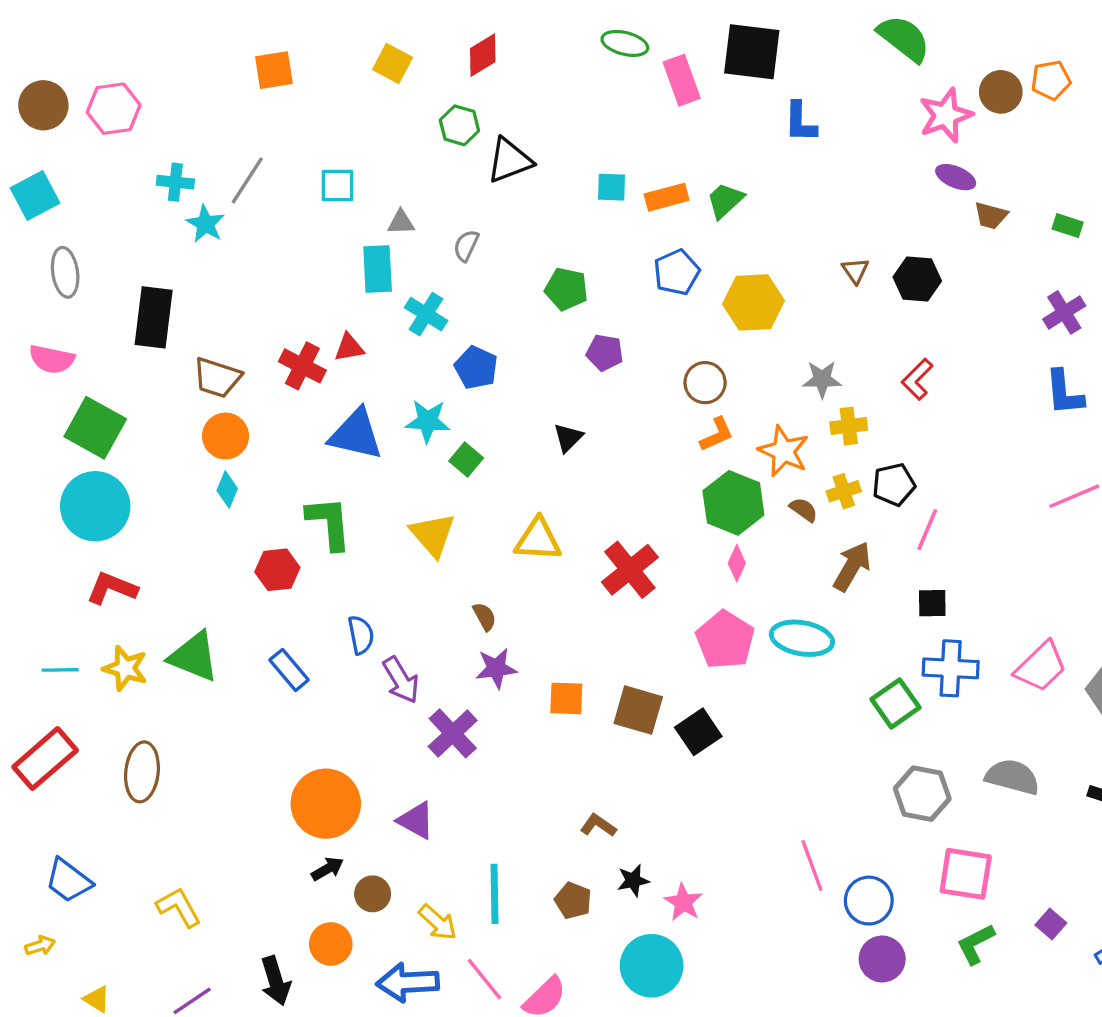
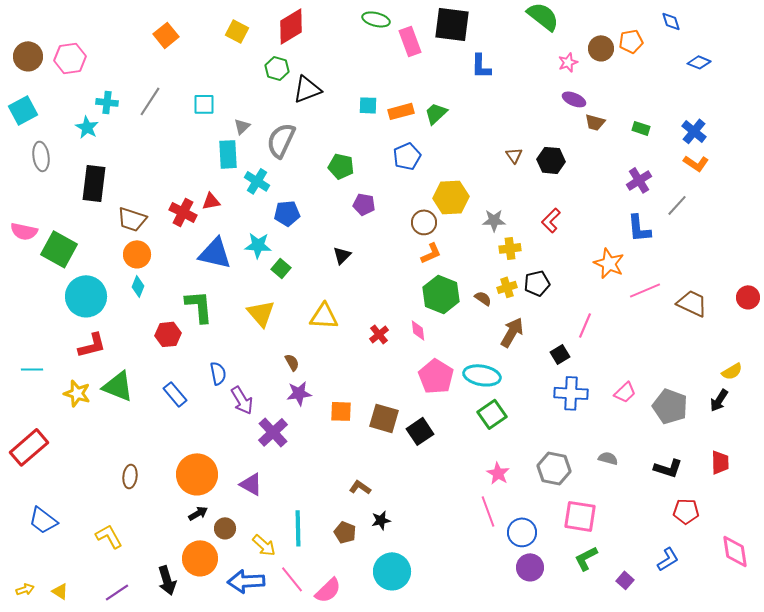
red diamond: (483, 55) -> (291, 26), size x1.4
orange square: (274, 70) -> (166, 35), turned -30
pink star: (946, 115) -> (568, 62), size x0.6
gray triangle: (401, 222) -> (242, 126), turned -42
cyan star: (205, 224) -> (87, 127), moved
gray semicircle: (466, 246) -> (281, 140), size x1.8
yellow hexagon: (753, 302) -> (451, 197), moved
pink semicircle: (52, 359) -> (24, 231), moved
blue pentagon: (476, 368) -> (287, 213), turned -30
orange star: (784, 451) -> (609, 263), moved
cyan circle: (95, 506) -> (86, 296), moved
pink line: (927, 530) -> (585, 325), moved
pink diamond: (737, 563) -> (418, 330), moved, turned -30
red cross: (630, 570) -> (379, 334), size x0.6
red L-shape: (112, 588) -> (92, 345), moved, turned 144
black square: (932, 603) -> (560, 354), turned -30
pink trapezoid: (1041, 667) -> (625, 392), size x0.7
cyan line: (60, 670) -> (32, 369), moved
green square: (896, 703) -> (492, 414), moved
brown ellipse: (142, 772) -> (130, 476), moved, size x0.7
gray semicircle: (1012, 777) -> (608, 458), size x0.6
pink star: (683, 902) -> (498, 473), moved
purple square: (1051, 924) -> (625, 580), moved
orange circle: (331, 944) -> (200, 558), size x1.4
yellow arrow: (40, 946) -> (25, 589), moved

